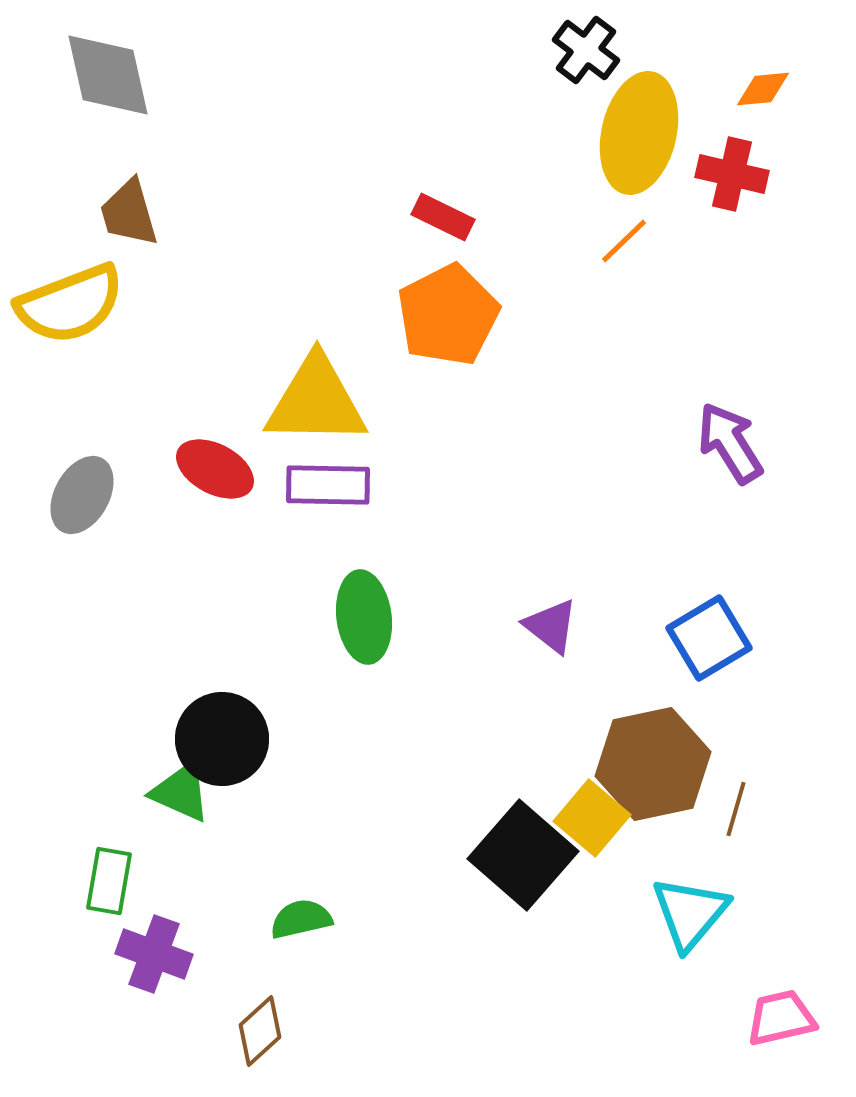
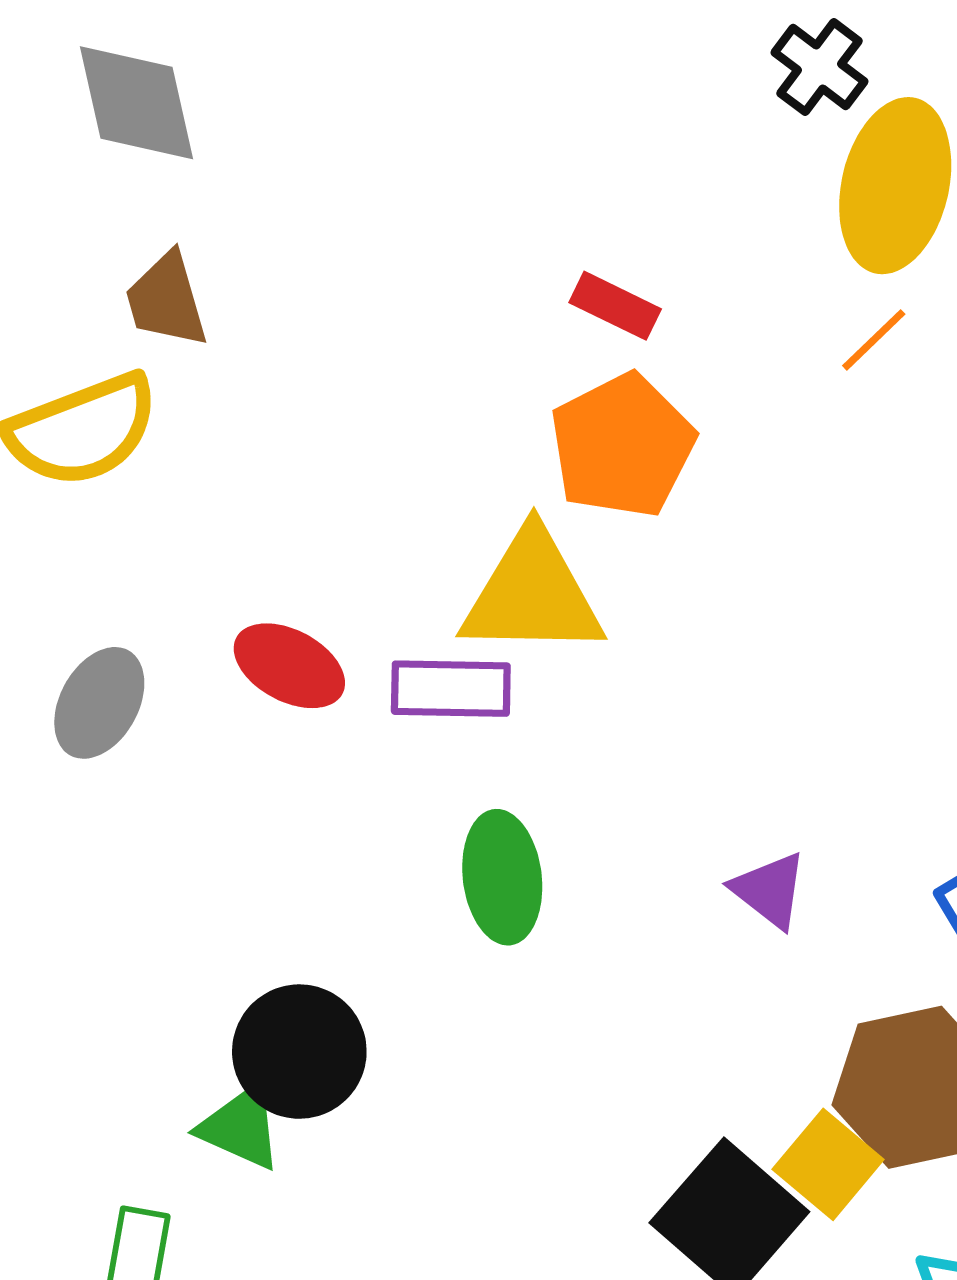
yellow triangle: (316, 401) -> (532, 594), moved

